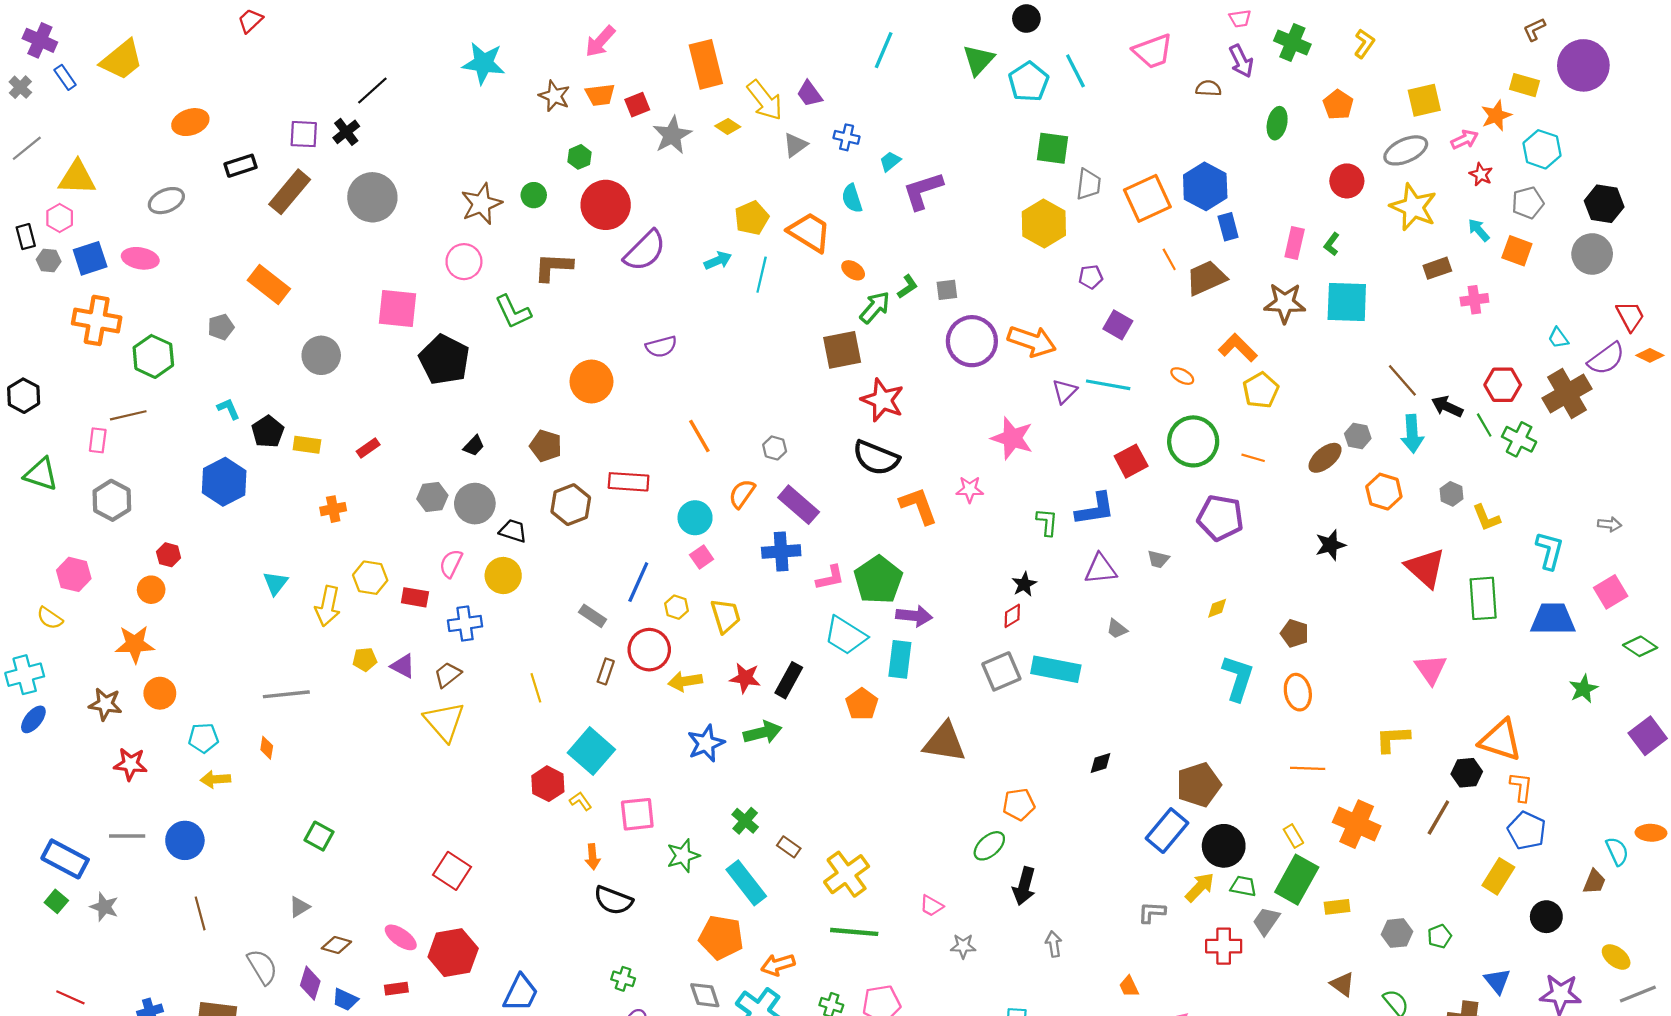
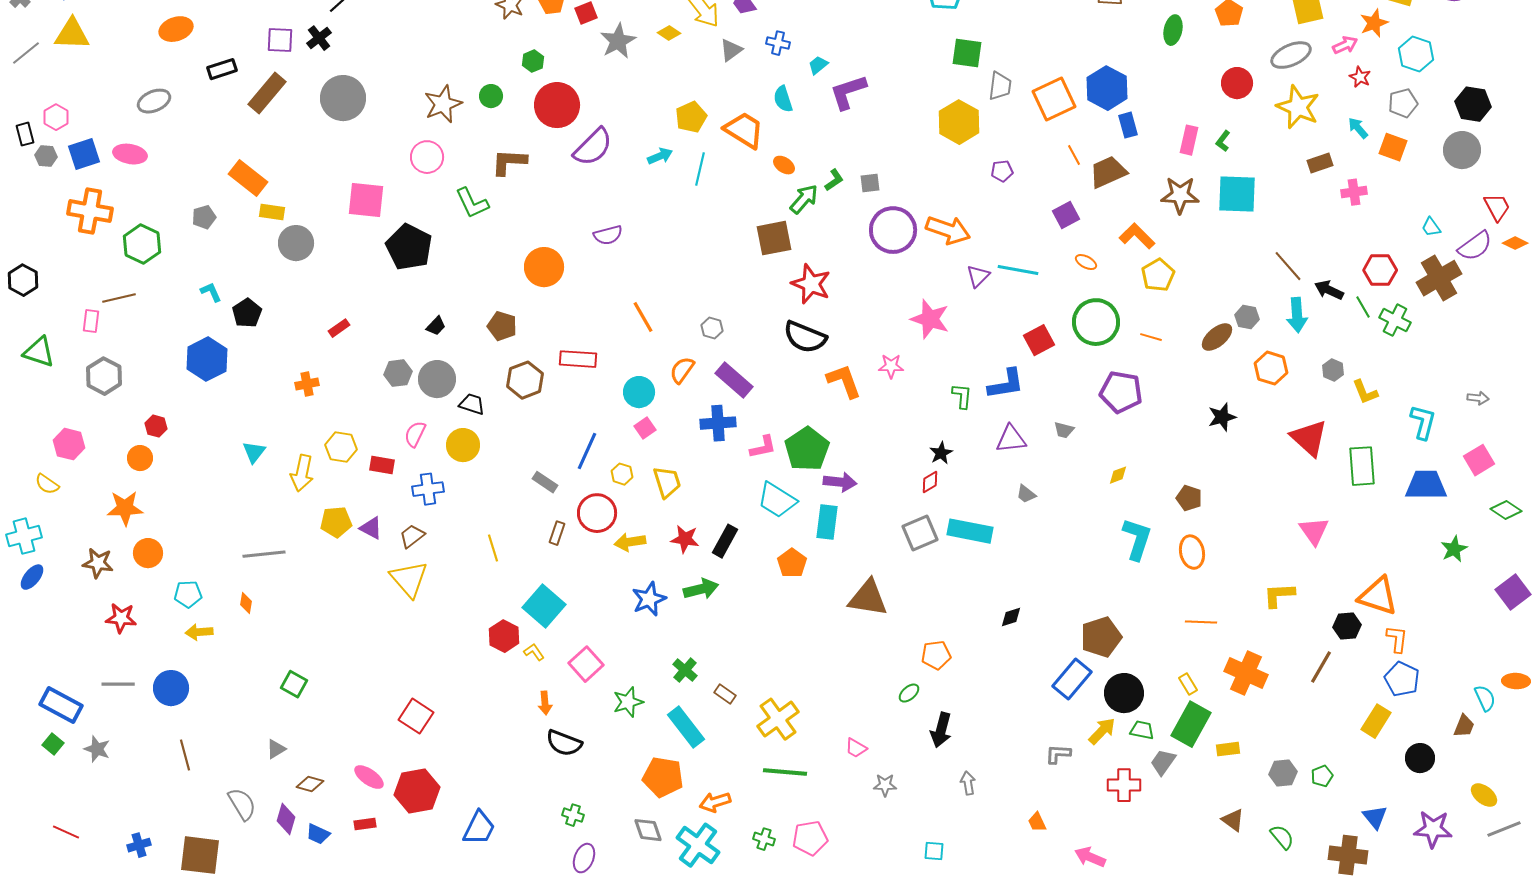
yellow triangle: (77, 178) -> (72, 34), moved
purple square: (1118, 325) -> (1066, 215), moved, turned 32
yellow rectangle: (307, 445) -> (272, 212), moved
yellow pentagon: (365, 659) -> (336, 522), size x1.4
pink square: (637, 814) -> (586, 664), turned -36
green ellipse: (989, 846) -> (909, 693), size x0.7

